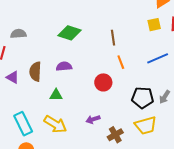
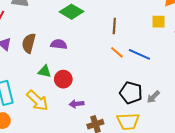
blue line: (158, 58) -> (139, 54), moved, turned 35
orange line: (121, 62) -> (117, 52), turned -40
red circle: (103, 82) -> (63, 79), moved

